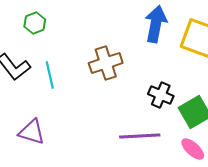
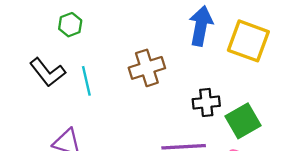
black cross: (161, 95) -> (206, 102), turned -30

